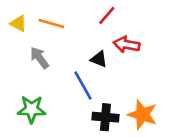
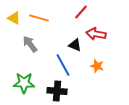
orange star: (142, 115) -> (97, 66), moved, size x0.6
black cross: (105, 117) -> (57, 91), moved

